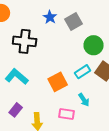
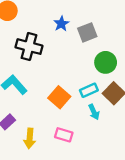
orange square: (58, 82) -> (59, 97), turned -30
cyan arrow: (84, 100) -> (94, 112), moved

